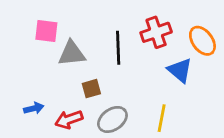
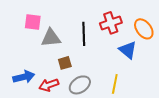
blue arrow: (34, 108) -> (24, 77), size x1.5

